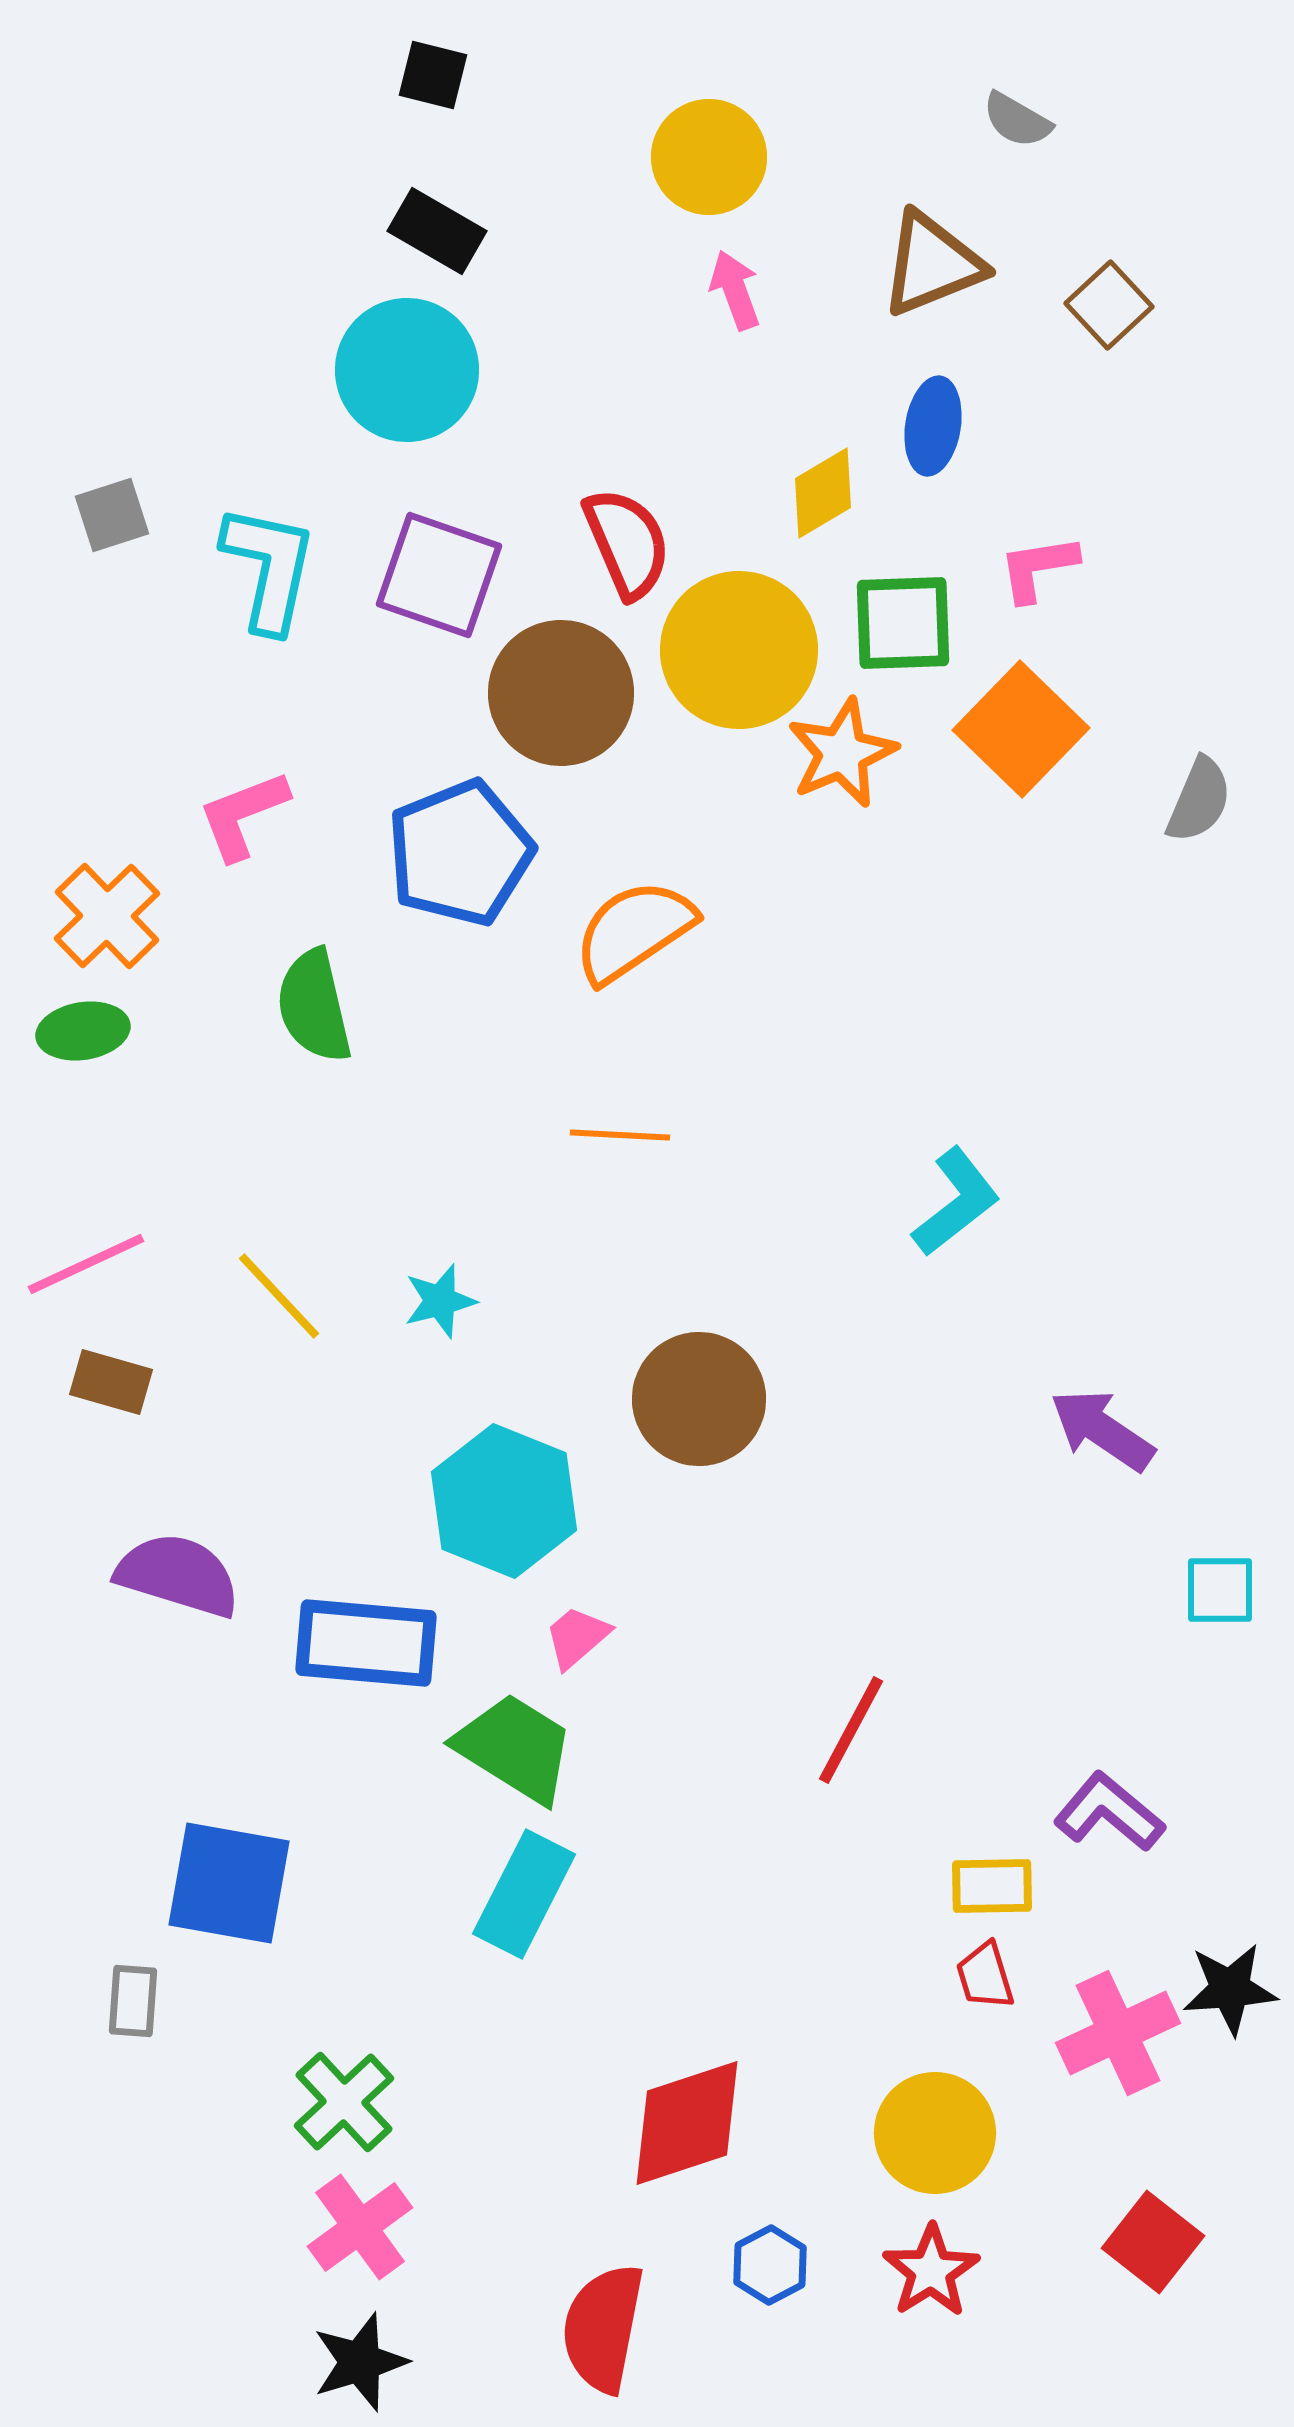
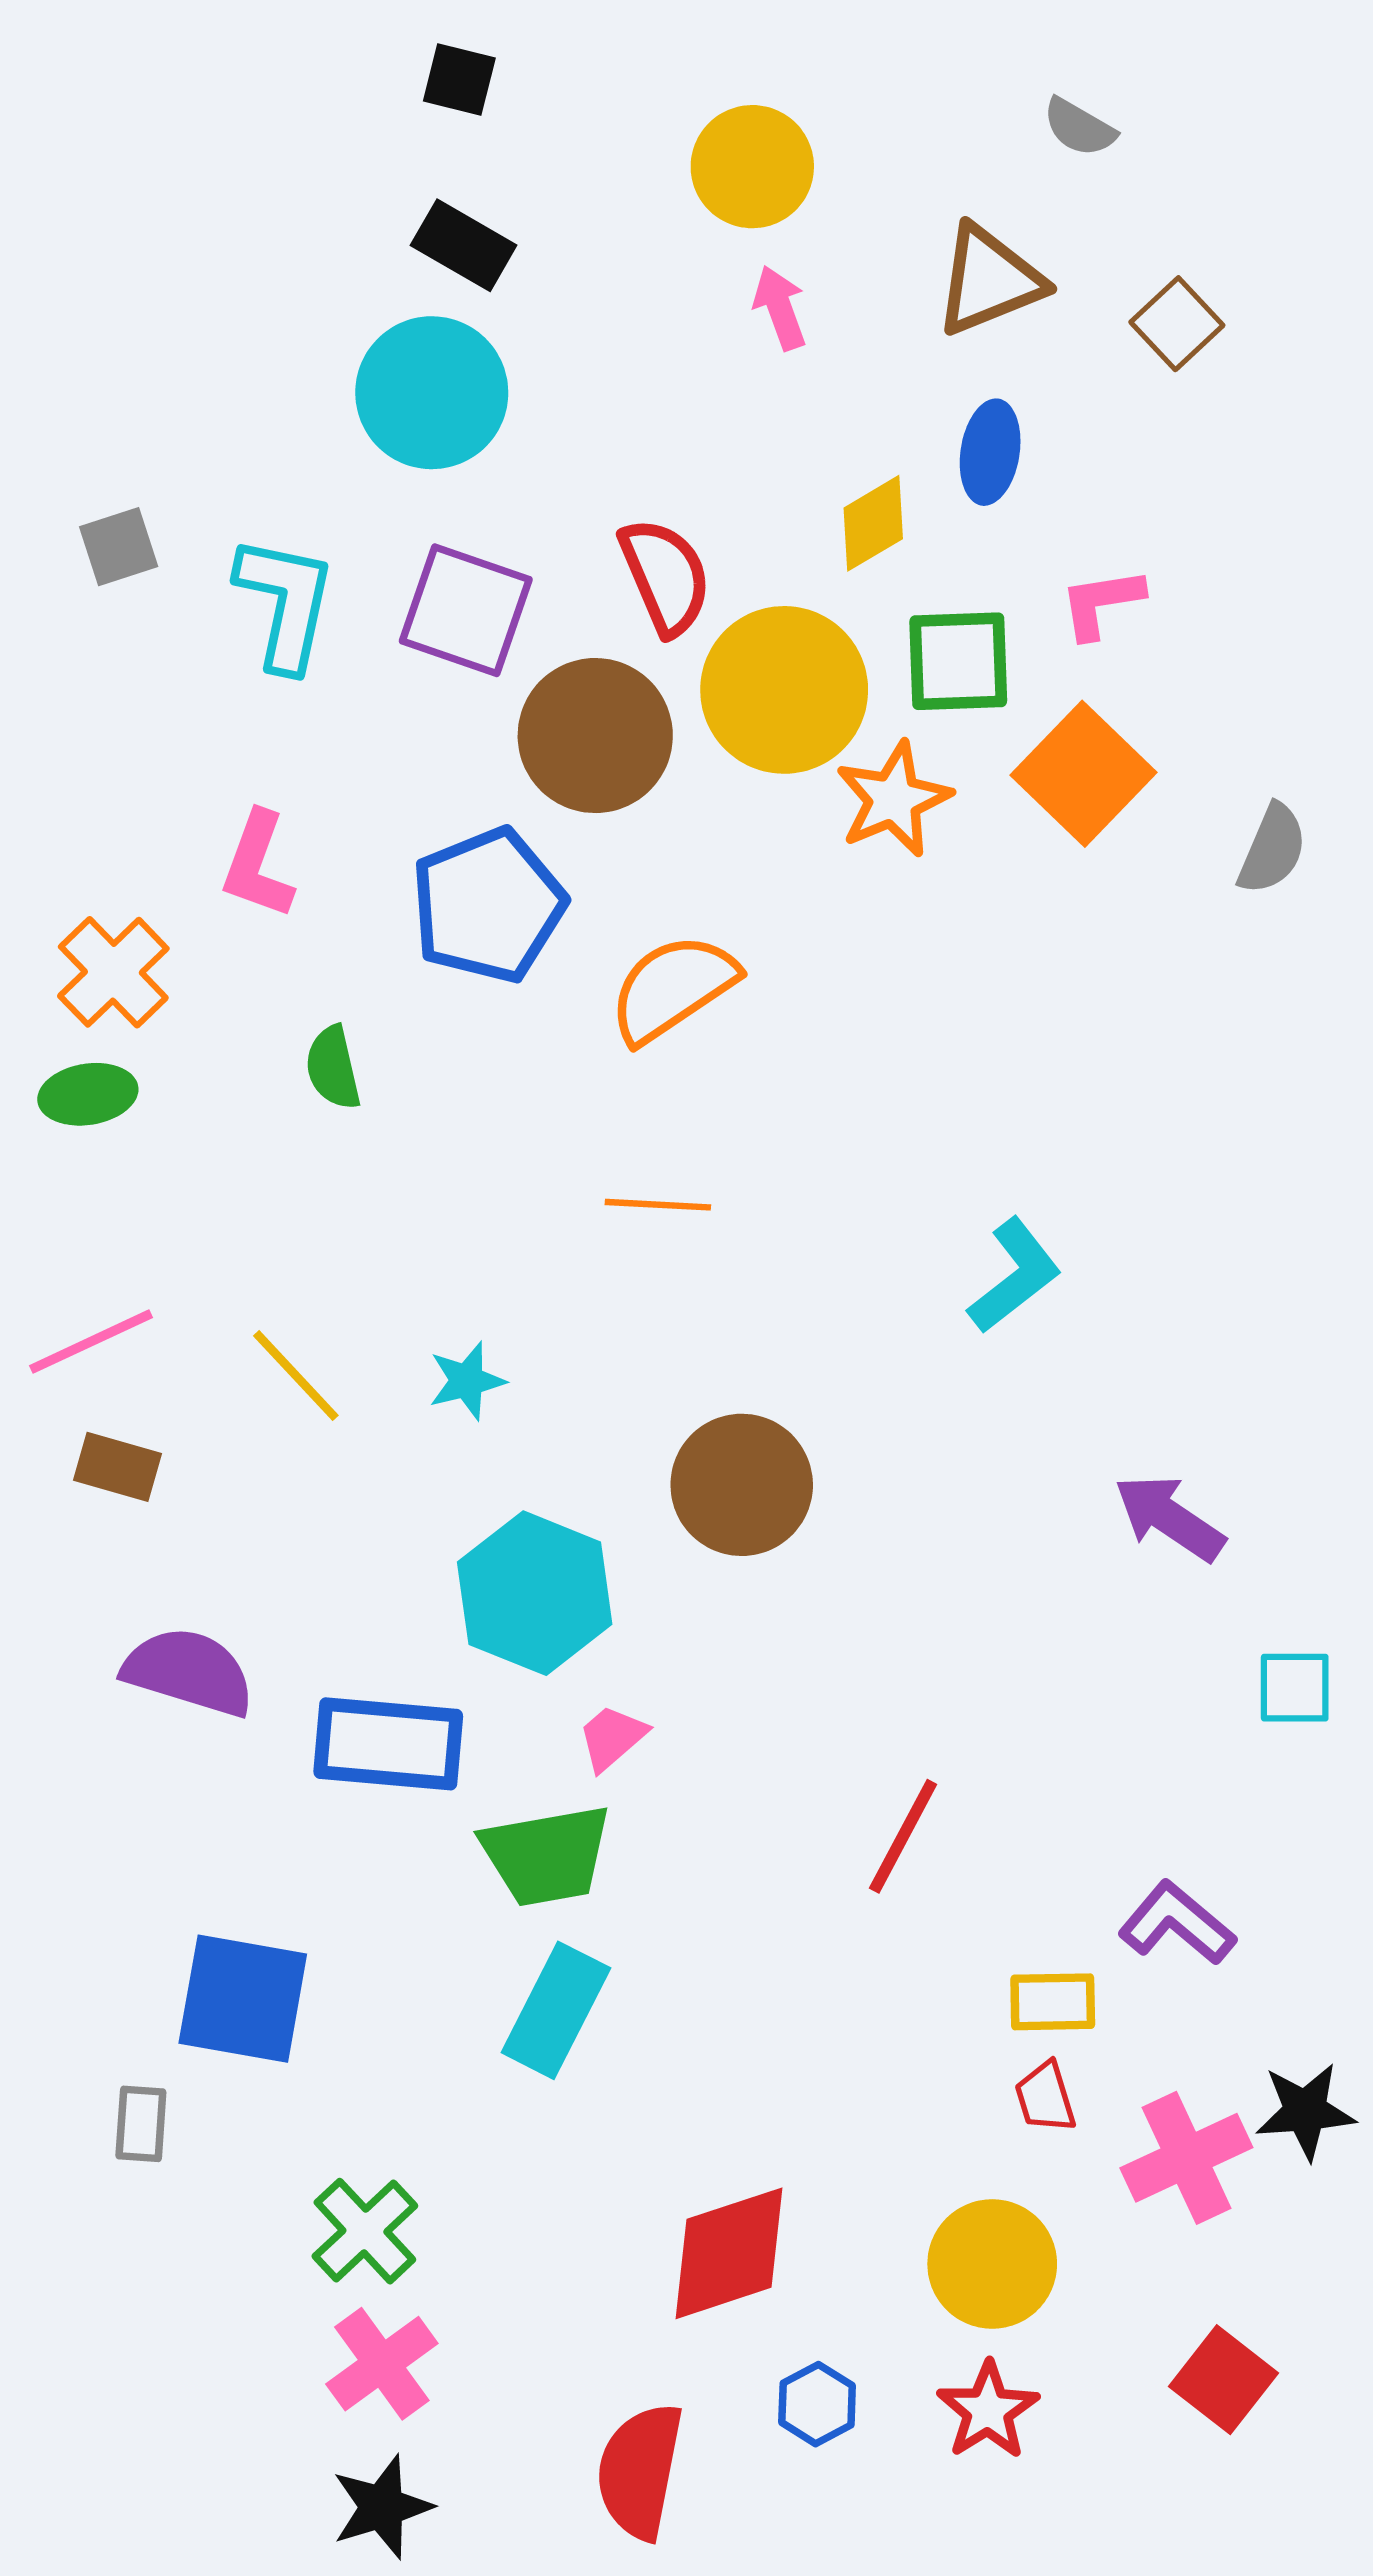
pink L-shape: (243, 815) -> (258, 865), turned -49
green semicircle: (314, 1006) -> (333, 1068), size x0.7
green trapezoid: (515, 1748) -> (546, 1855), turned 138

